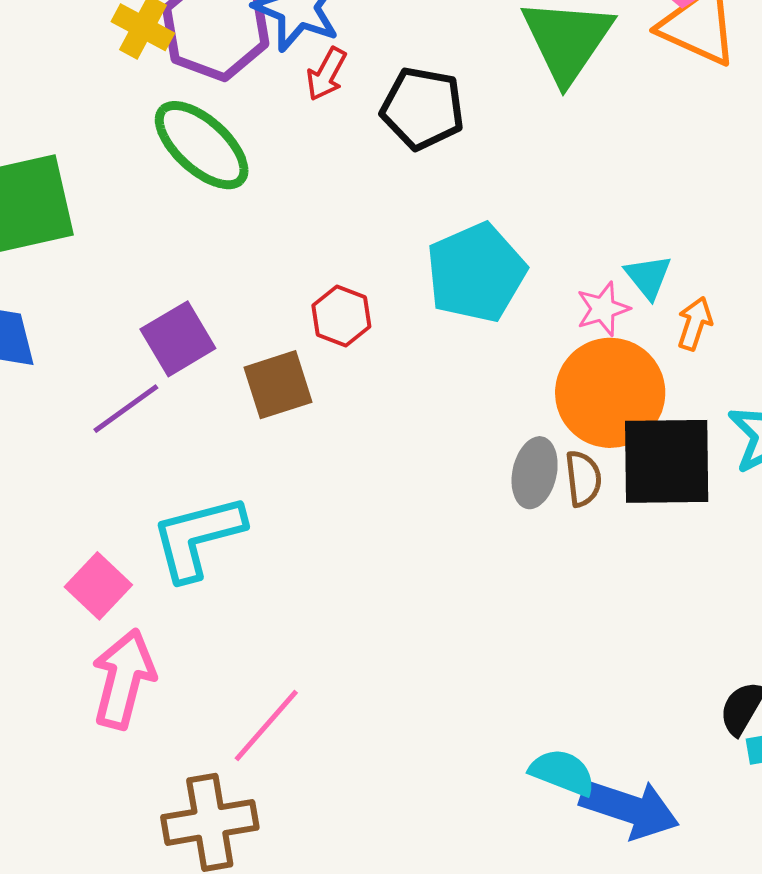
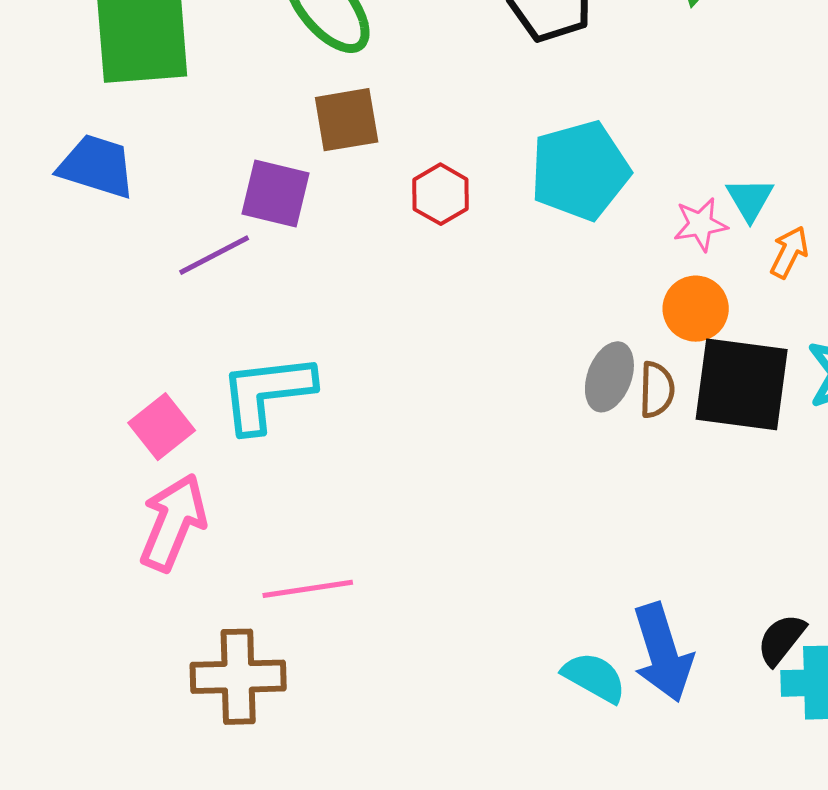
purple square: (178, 339) -> (275, 194), turned 36
brown square: (278, 385) -> (347, 120), moved
orange circle: (610, 393) -> (696, 309), size x0.6
pink line: (266, 725) -> (308, 589), turned 32
blue arrow: (629, 808) -> (663, 653), moved, turned 46

